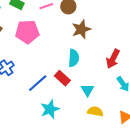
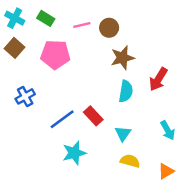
cyan semicircle: (74, 58) -> (126, 91), moved
red arrow: (113, 59) -> (158, 79), moved

